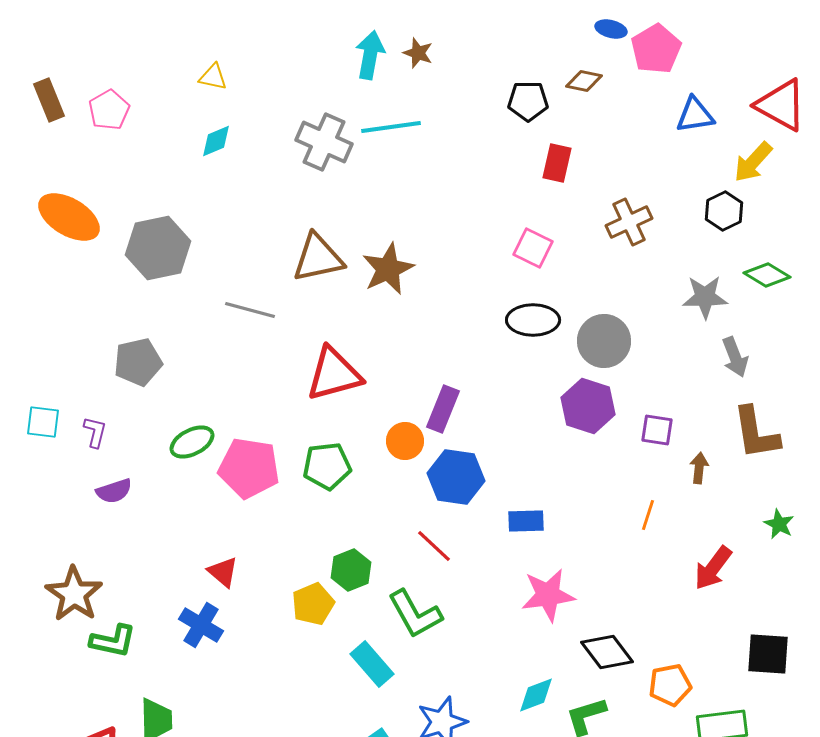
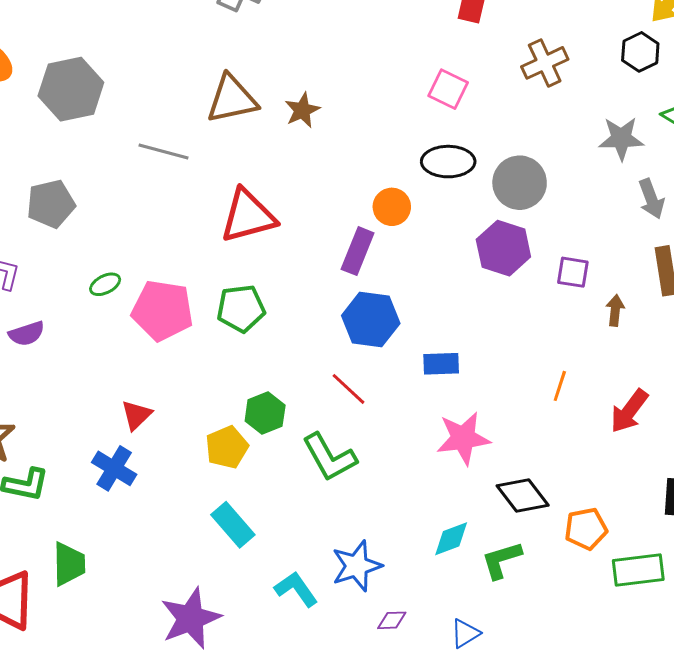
brown star: (388, 269) -> (302, 110), size x0.7
orange circle: (405, 441) -> (392, 207), moved
green ellipse: (192, 442) -> (105, 284), size x0.7
orange line: (648, 515) -> (560, 386), moved
red triangle: (223, 572) -> (136, 415), turned 36
cyan rectangle: (372, 664) -> (233, 525), moved

